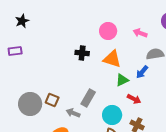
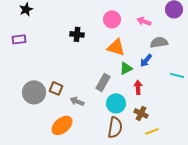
black cross: (82, 53) -> (77, 34), moved
gray rectangle: (88, 98) -> (103, 82), moved
red arrow: (134, 99) -> (138, 87), turned -120

